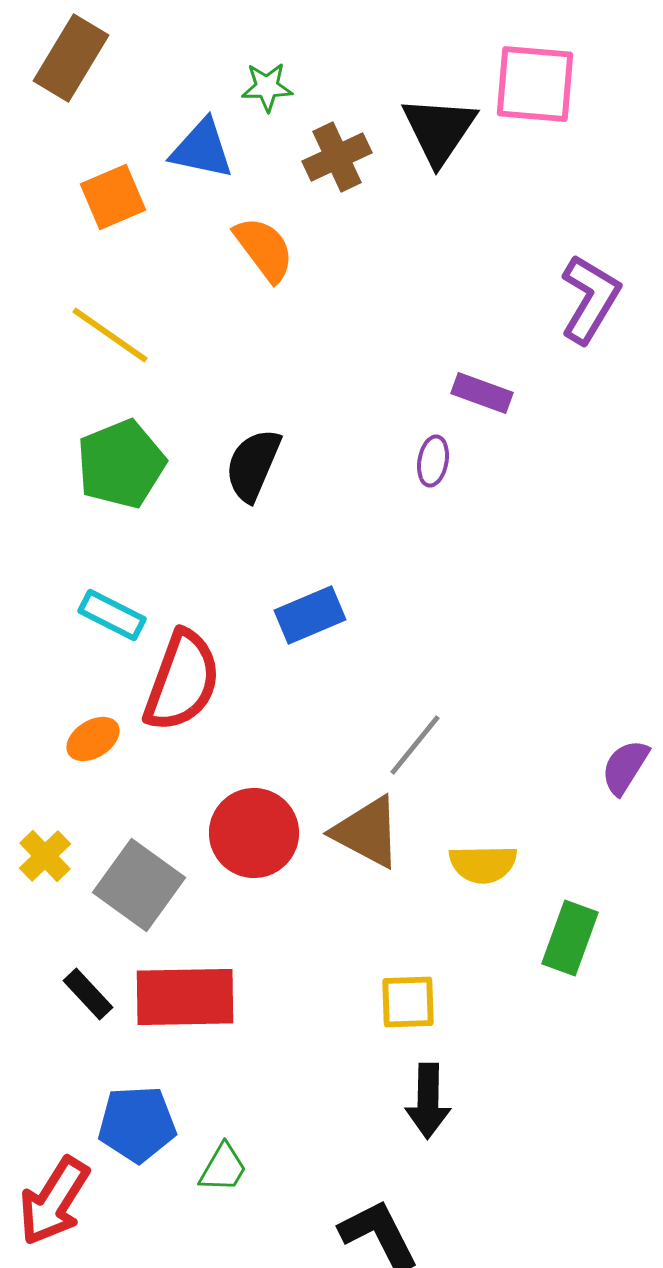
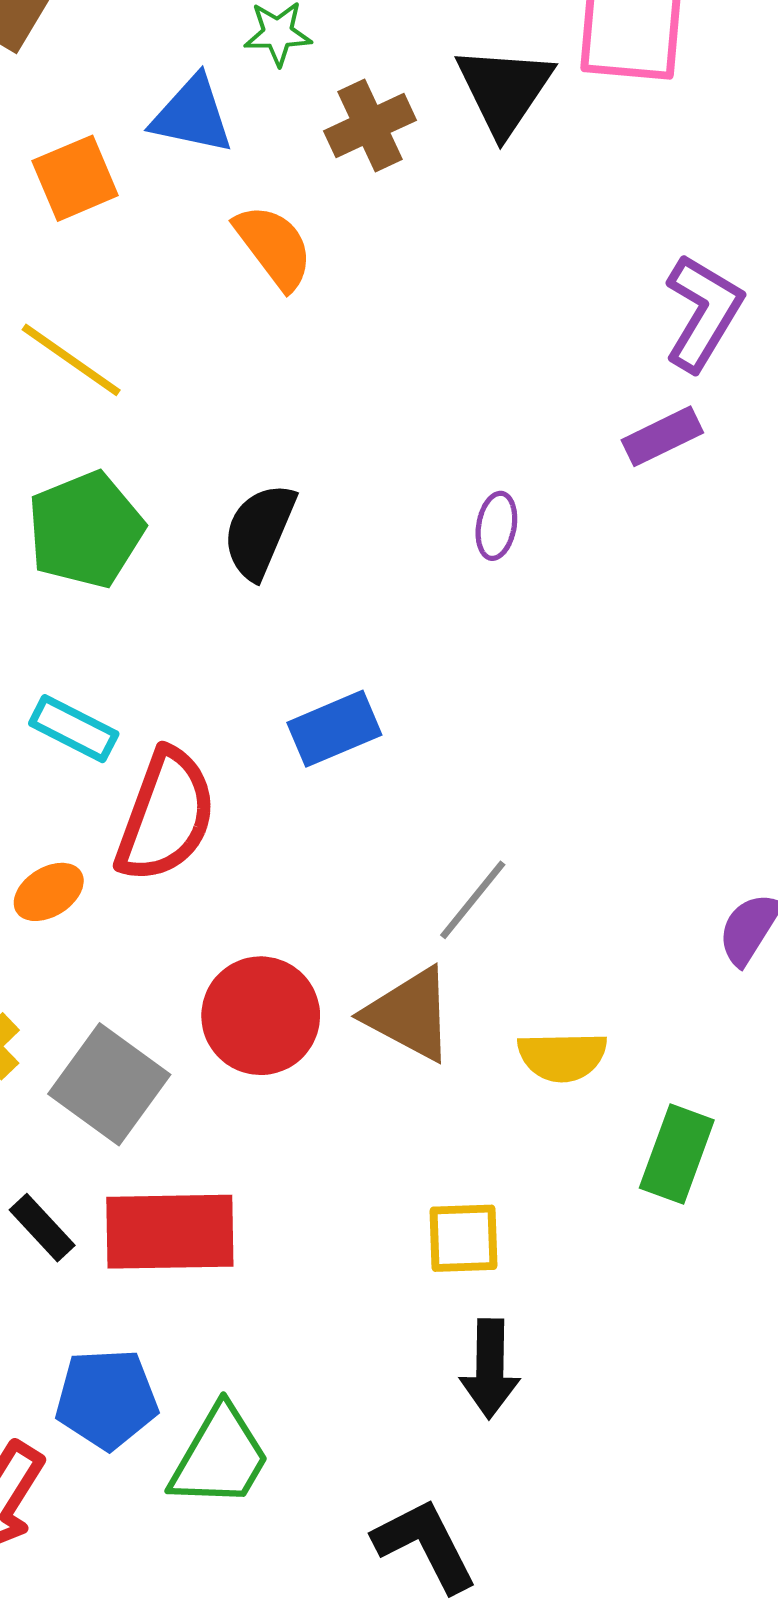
purple rectangle: (482, 393) -> (662, 436), moved, turned -46
green trapezoid: (223, 1168) -> (220, 1457), size x1.6

